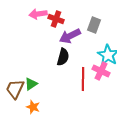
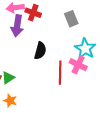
gray rectangle: (94, 25) -> (71, 19), turned -42
purple arrow: (70, 36) -> (17, 26), moved, turned -55

